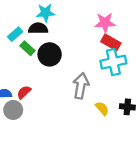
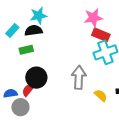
cyan rectangle: (15, 34) -> (12, 31), moved
green rectangle: (27, 48) -> (26, 50), turned -48
black circle: (50, 54) -> (36, 78), moved

